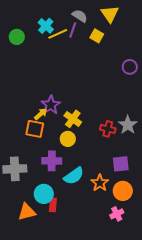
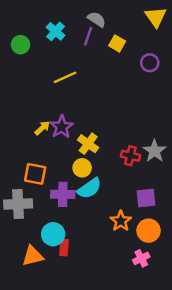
yellow triangle: (110, 14) -> (156, 17), moved
yellow line: (58, 34) -> (65, 77), moved
purple circle: (130, 67) -> (150, 63), moved
yellow arrow: (41, 114) -> (42, 128), moved
orange square: (35, 129) -> (35, 174), moved
cyan semicircle: (74, 176) -> (89, 188), moved

